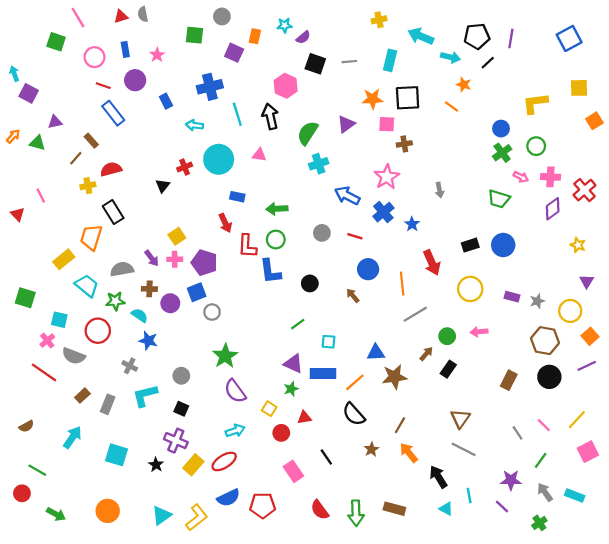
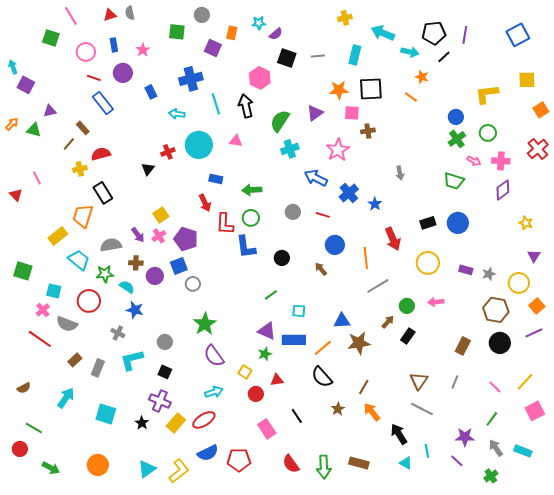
pink star: (387, 177) -> (338, 150), moved
red cross: (585, 190) -> (538, 149), moved
pink cross: (175, 259) -> (159, 236), turned -32
gray line: (517, 433) -> (455, 382), moved, turned 56

